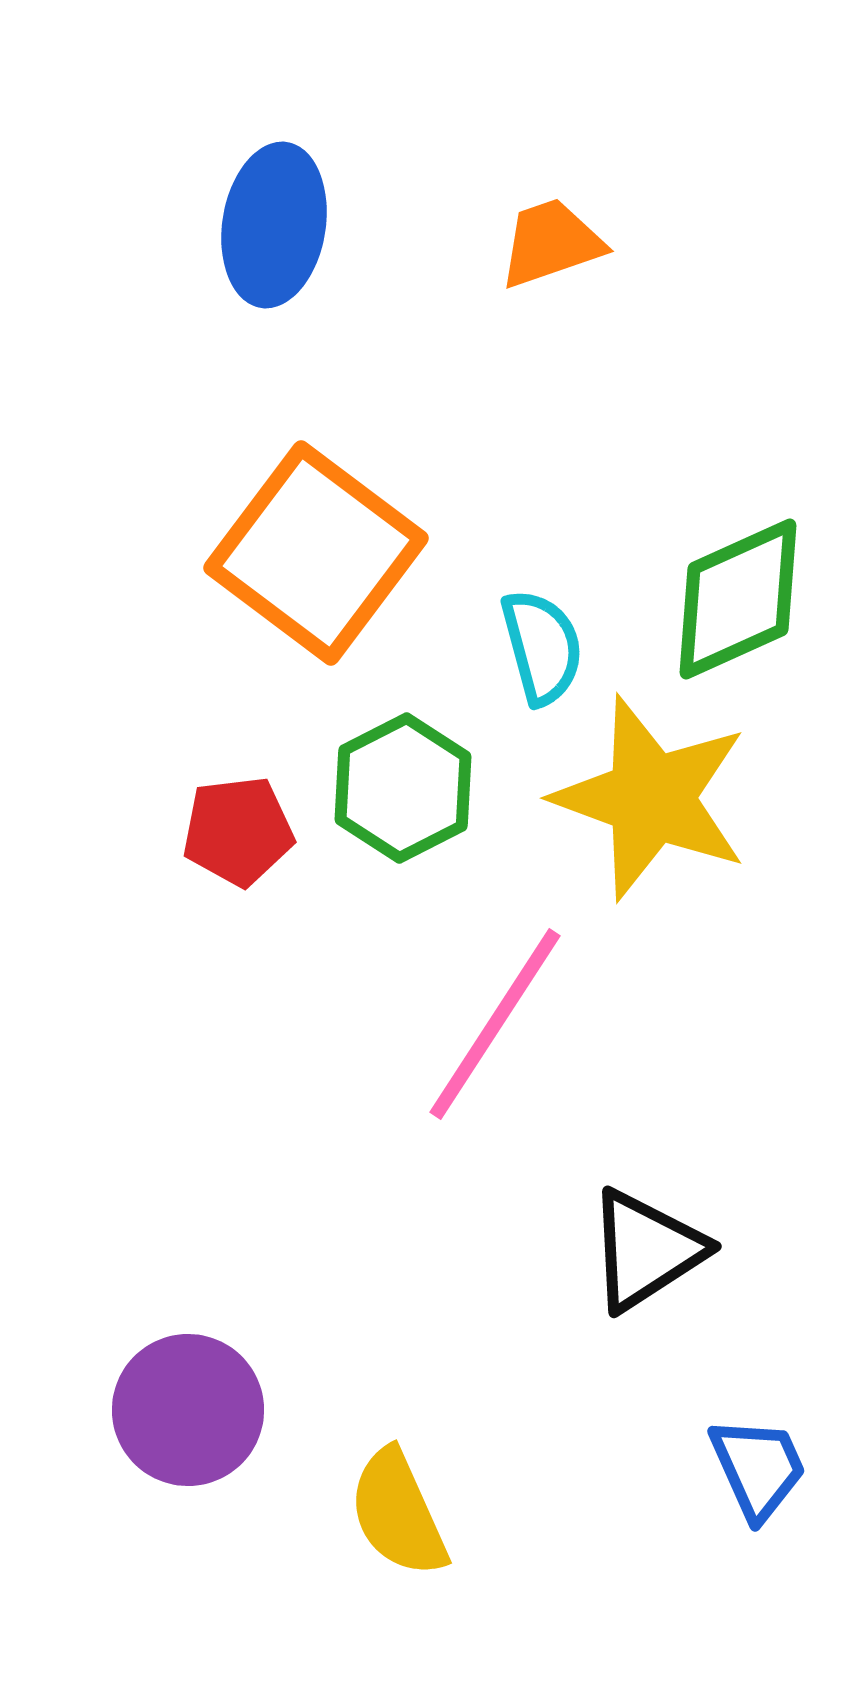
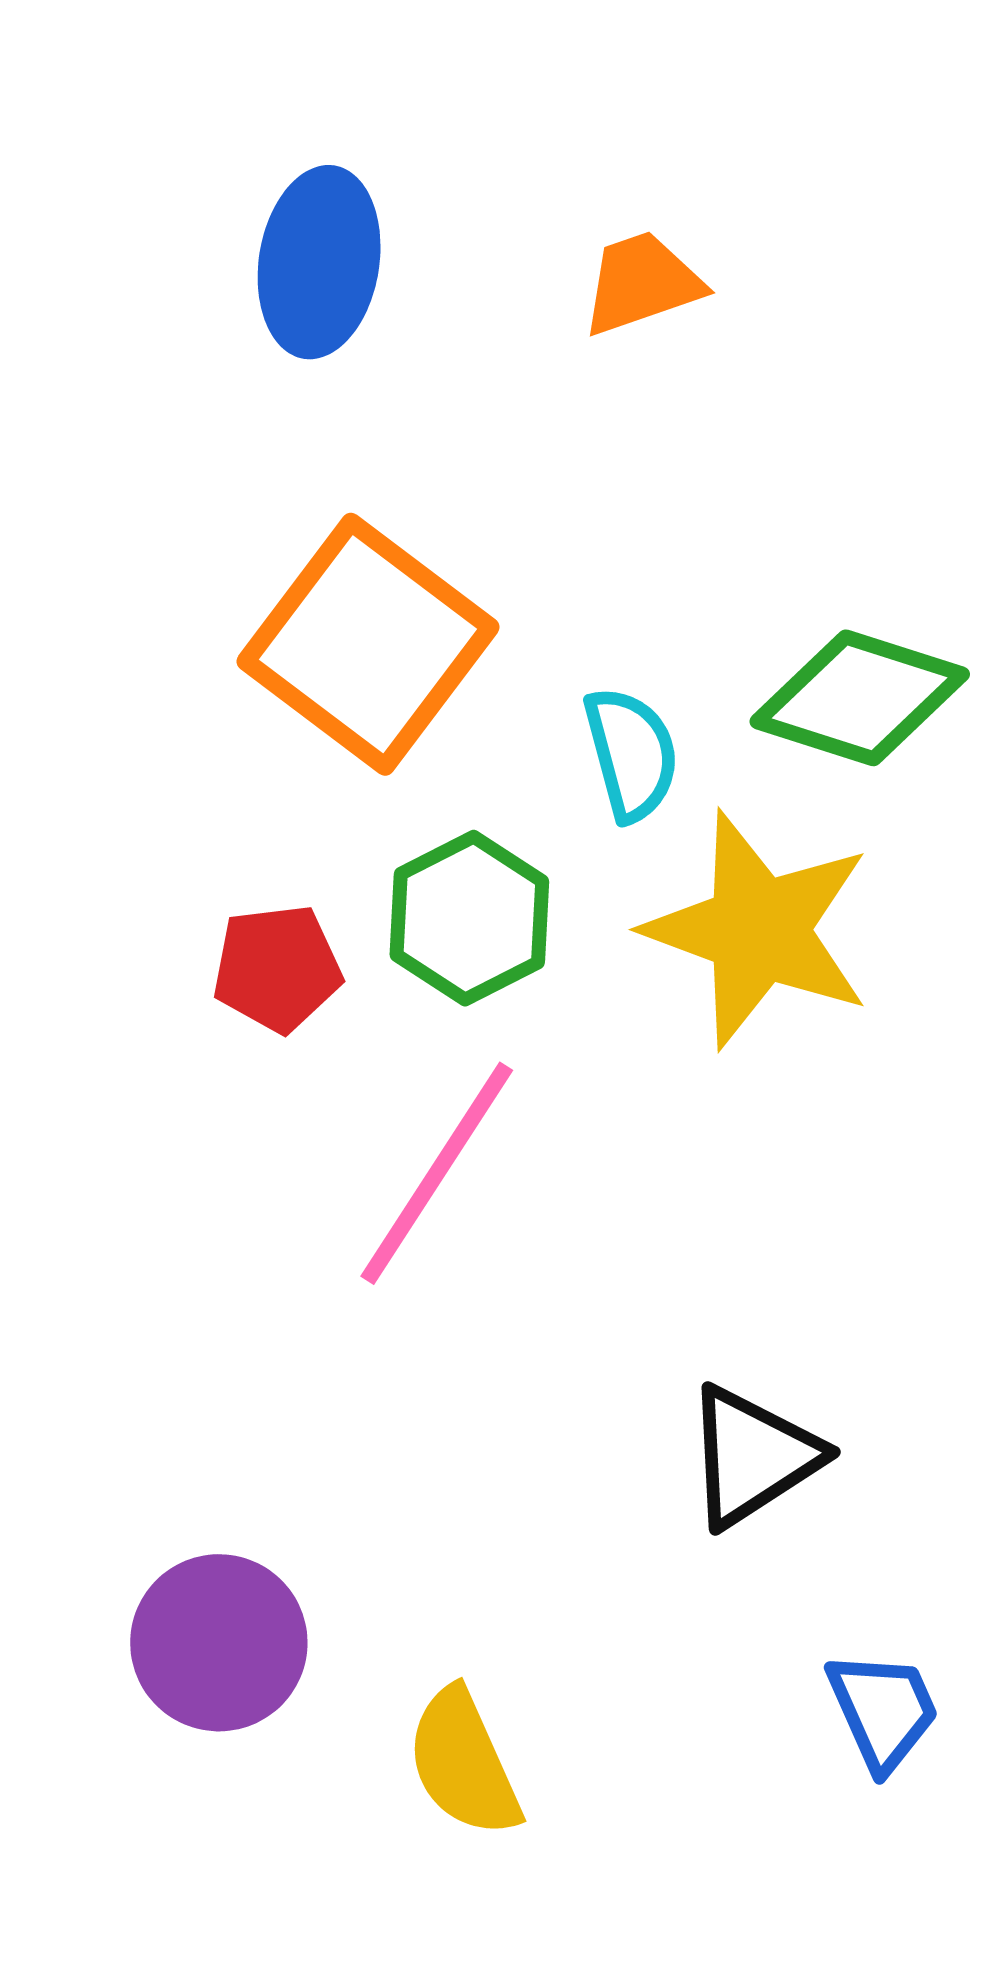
green diamond: (738, 599) -> (860, 698), turned 42
pink line: (495, 1024) -> (437, 1173), moved

